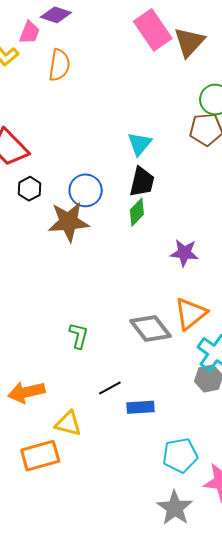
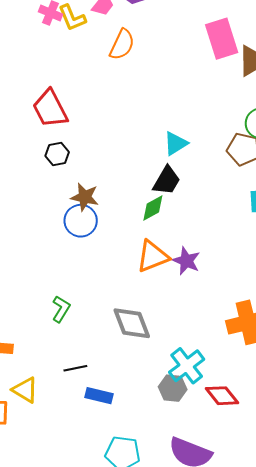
blue circle: (86, 190) -> (81, 221), moved
brown star: (69, 222) -> (85, 197), size x0.7
orange triangle: (191, 314) -> (153, 256), moved

